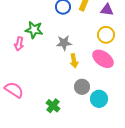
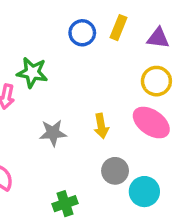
gray star: (64, 43) -> (53, 133), moved
green cross: (53, 106) -> (65, 204), turned 32

